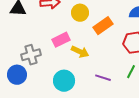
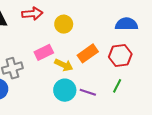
orange rectangle: (103, 26) -> (88, 53), moved
cyan circle: (64, 81) -> (65, 90), moved

